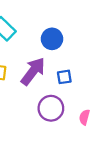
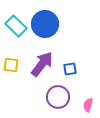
blue circle: (52, 39) -> (45, 24), moved, size x1.4

